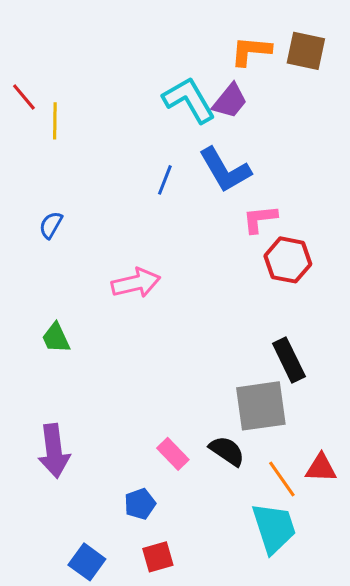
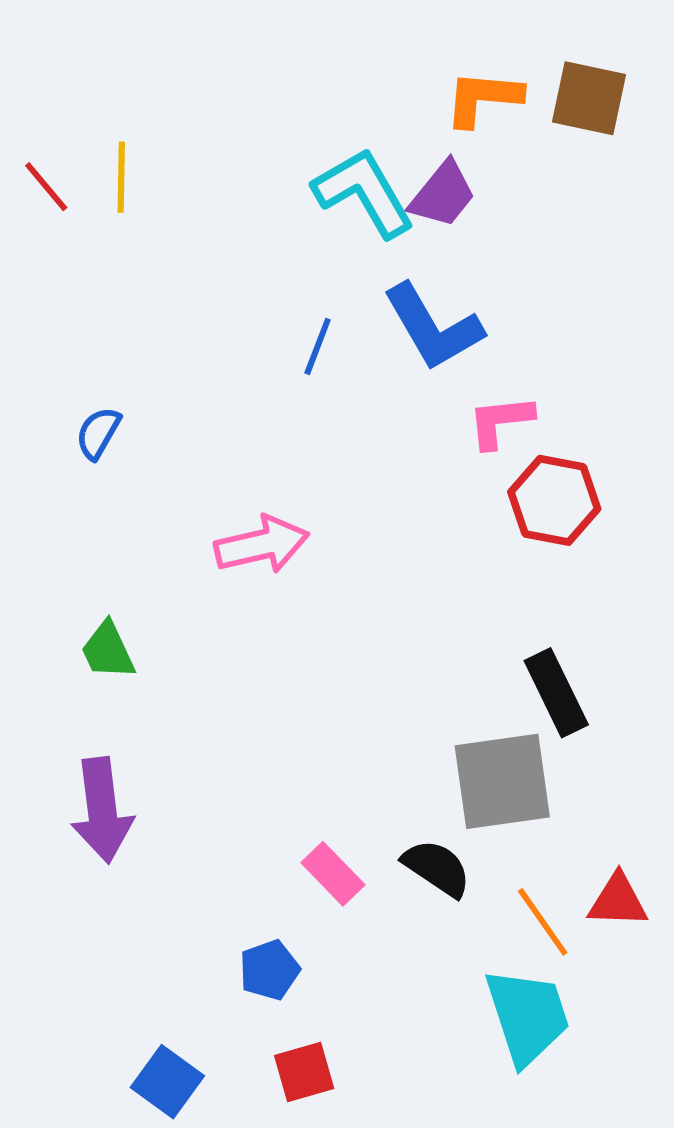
yellow line: (55, 121) -> (121, 177), moved
purple arrow: (54, 451) -> (102, 810), moved

